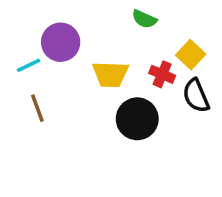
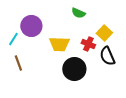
cyan line: (29, 65) -> (13, 39), turned -32

